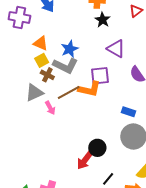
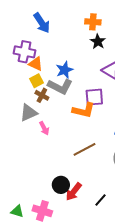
purple cross: (19, 17) -> (24, 52), moved
brown line: (69, 93) -> (84, 149), moved
black circle: (97, 148) -> (61, 185), moved
red arrow: (85, 160) -> (74, 192), moved

